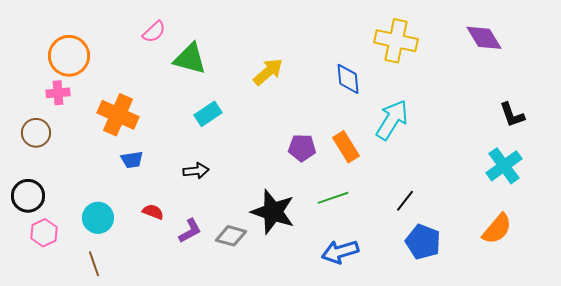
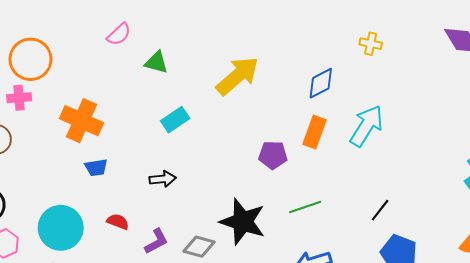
yellow cross: (396, 41) -> (371, 44), size x0.5
green triangle: (190, 59) -> (156, 62), size x0.7
yellow arrow: (268, 72) -> (238, 76), size x1.4
blue diamond: (348, 79) -> (321, 83), turned 68
orange rectangle: (346, 147) -> (314, 132), moved, turned 52
cyan circle: (98, 218) -> (61, 228), size x1.4

